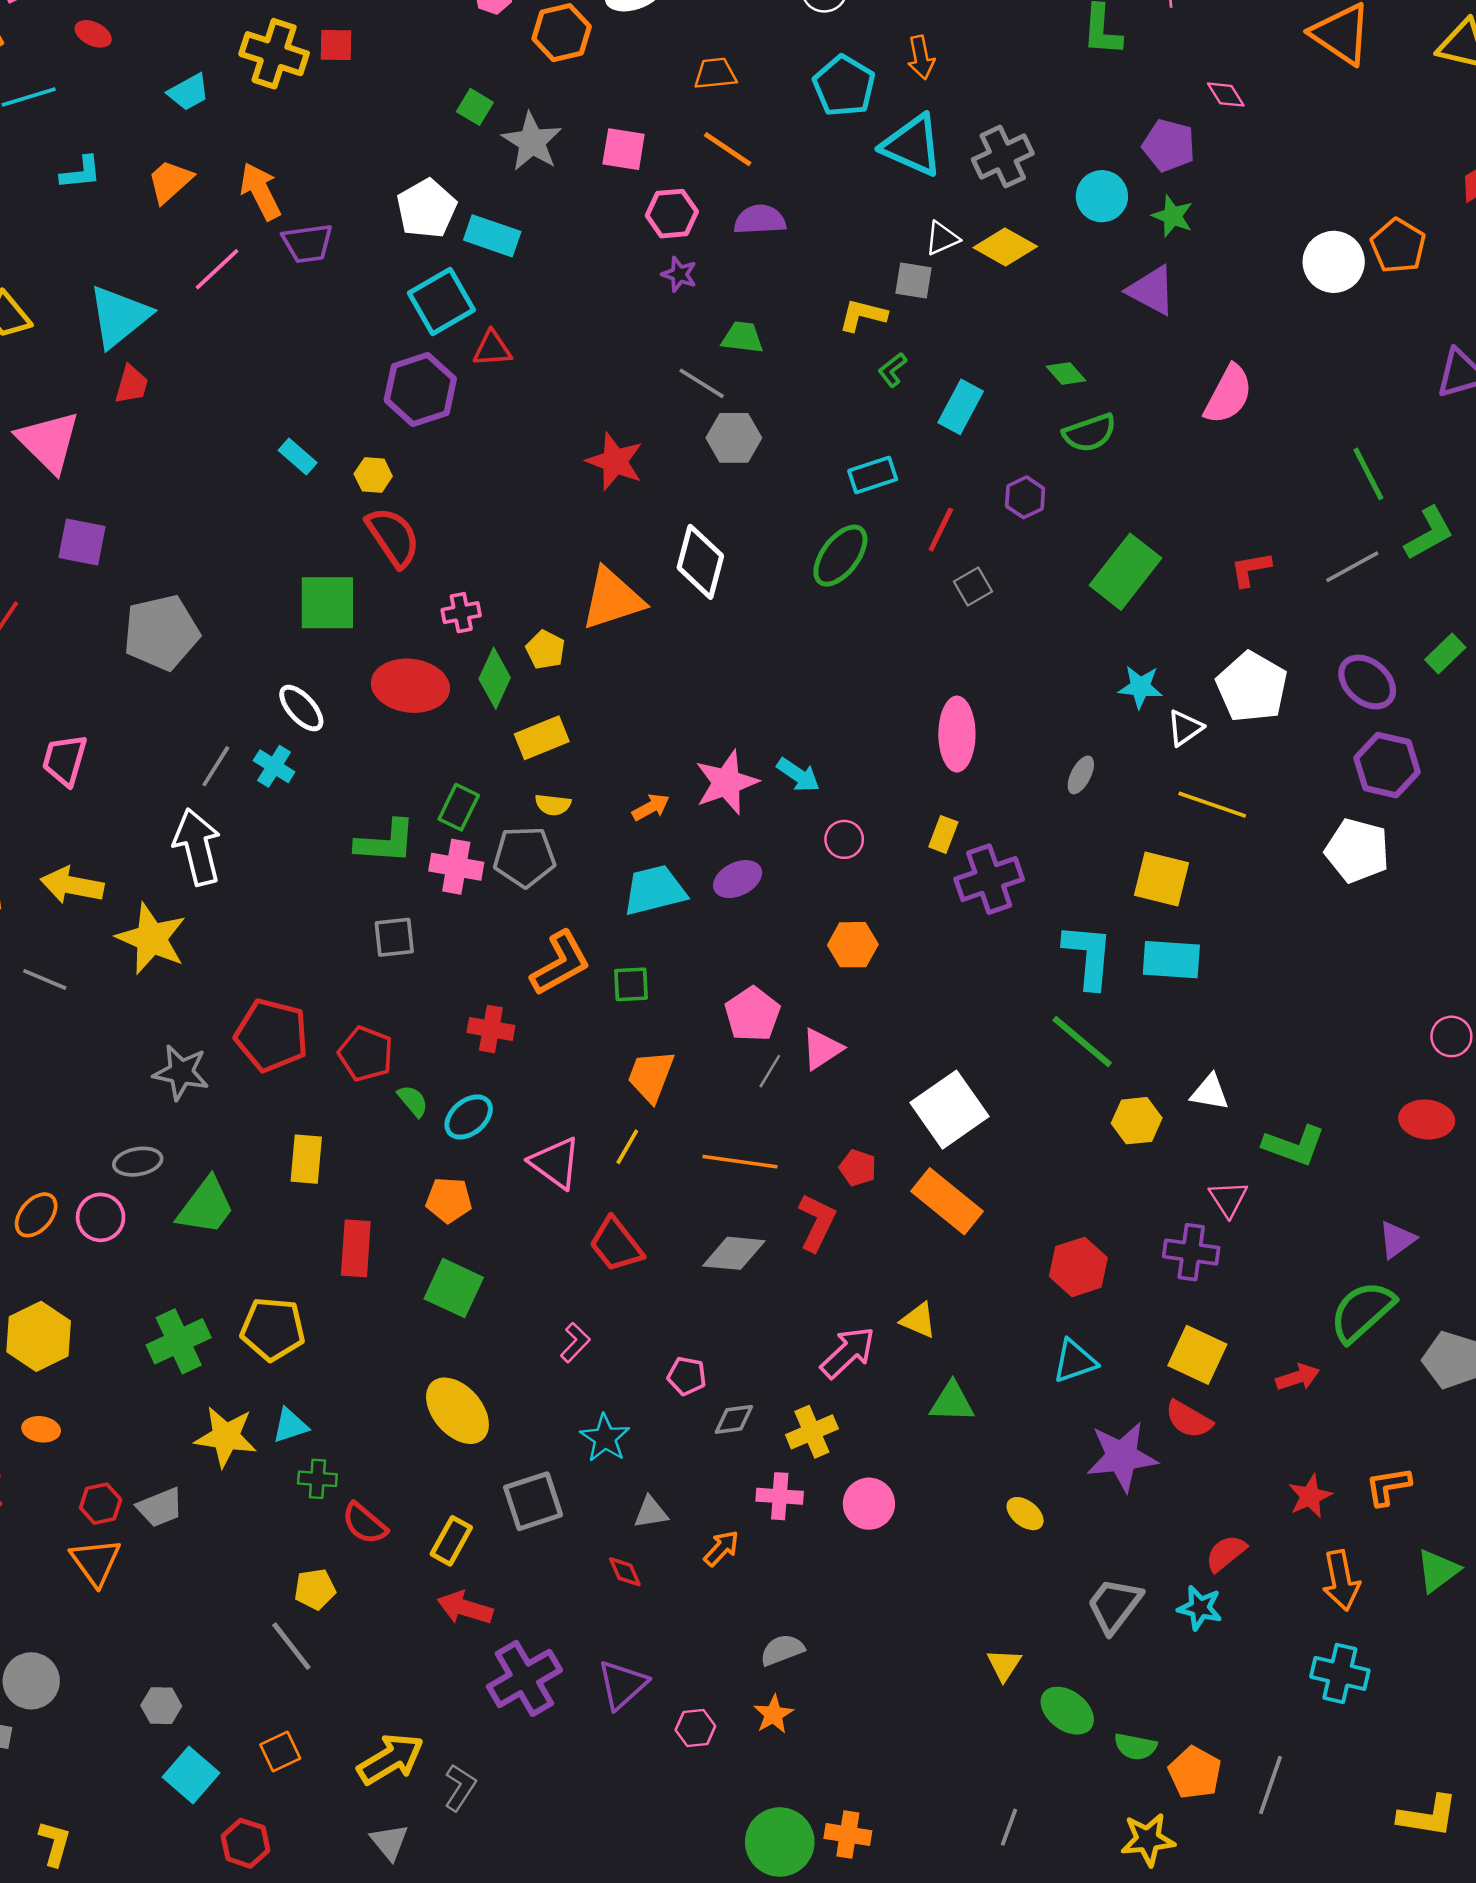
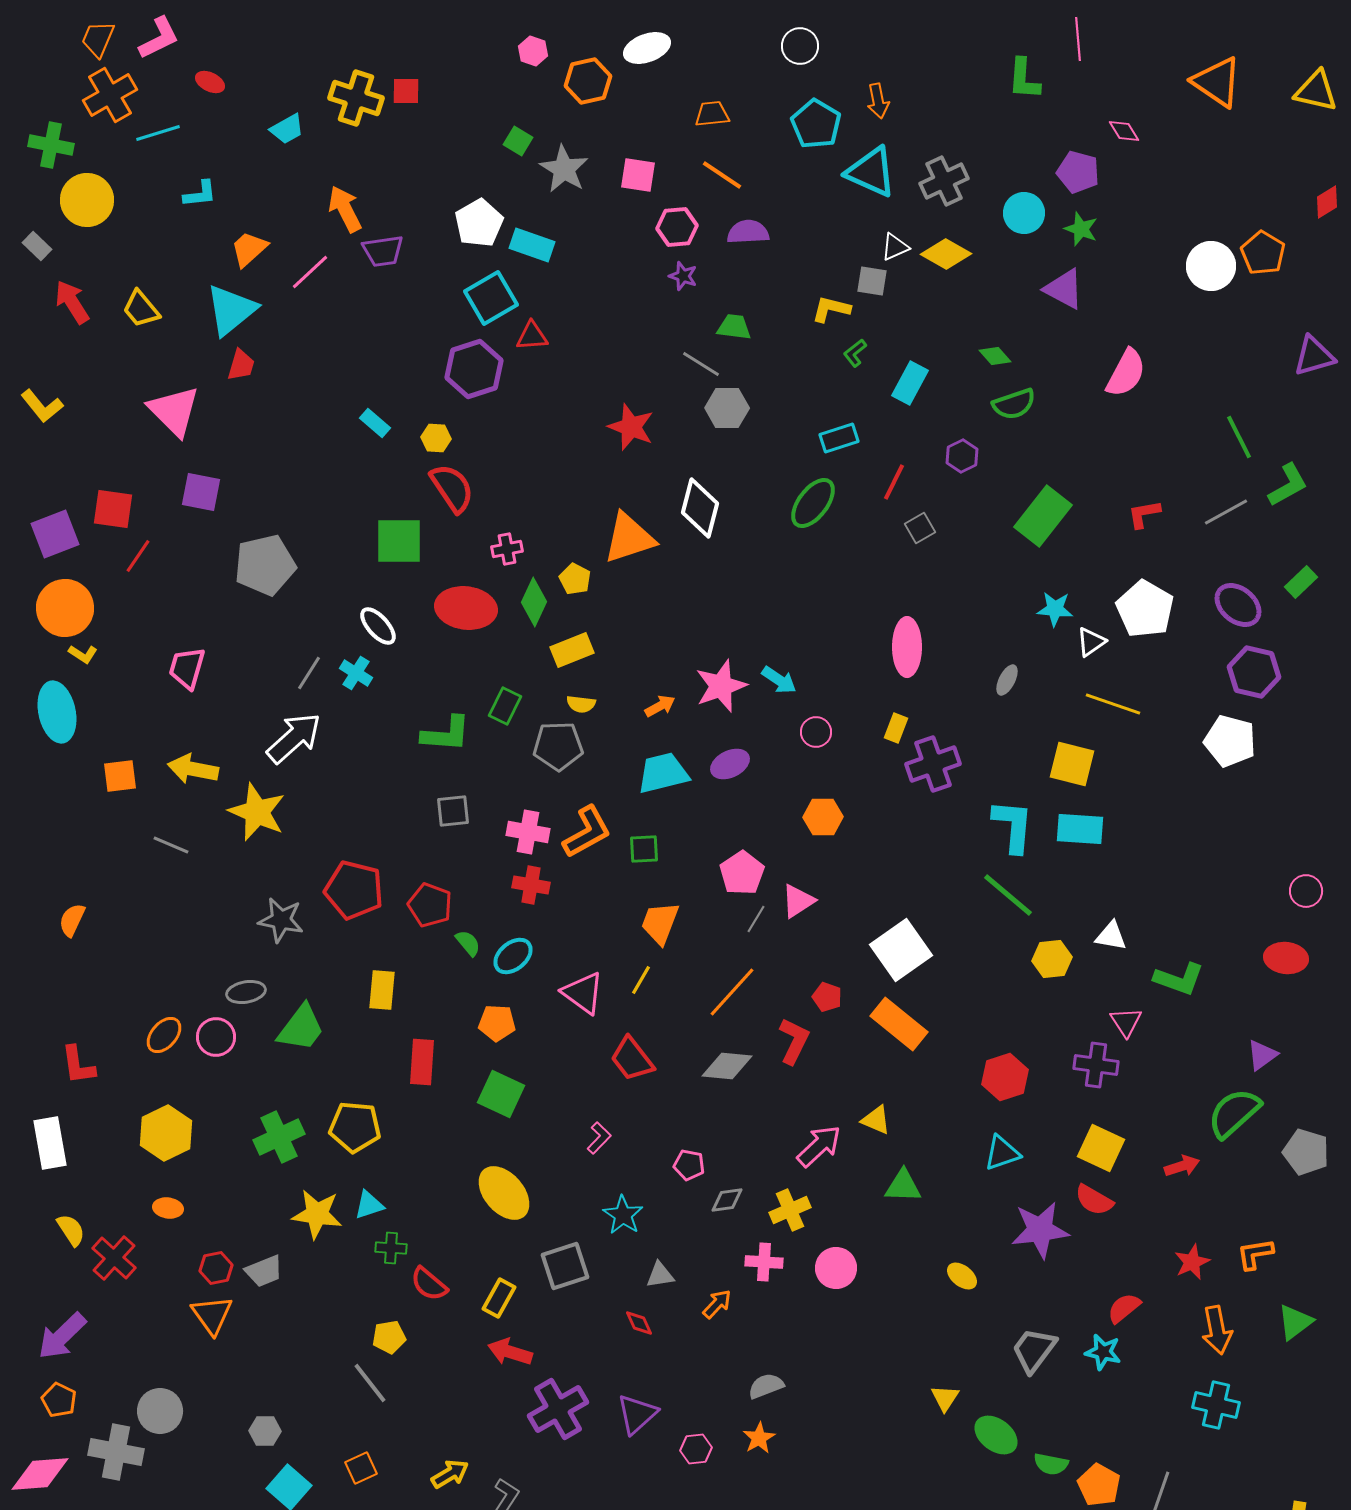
orange trapezoid: (170, 181) -> (249, 249), moved
white arrow: (197, 847) -> (294, 738), turned 62
pink cross: (456, 867) -> (528, 832), moved
orange line: (740, 1162) -> (732, 992), turned -56
yellow arrow: (391, 1759) -> (450, 1474), size x0.7

